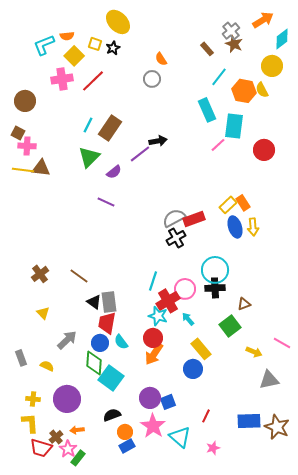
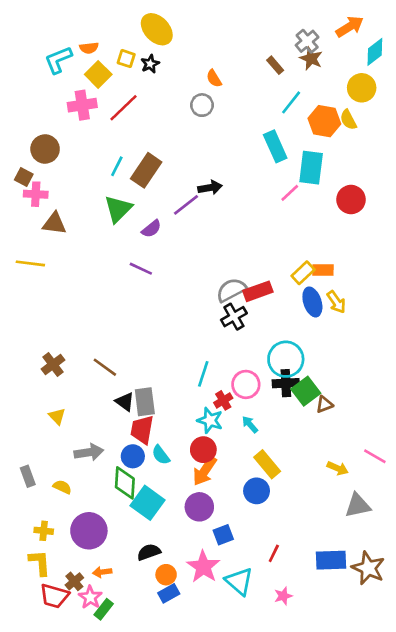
brown circle: (25, 101) -> (45, 149), moved
yellow line: (23, 170) -> (30, 263), moved
orange rectangle: (243, 203) -> (323, 270), turned -56
yellow arrow: (253, 227) -> (336, 302), turned -30
red cross: (168, 301) -> (223, 400), size x0.6
green square: (230, 326) -> (306, 391), moved
gray arrow: (67, 340) -> (89, 452), turned 35
purple circle: (150, 398) -> (199, 507), moved

